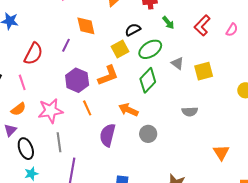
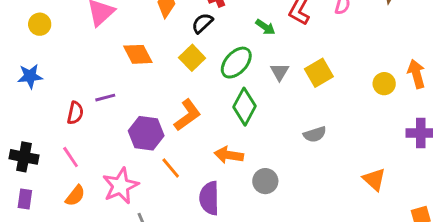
green arrow: (168, 23) -> (265, 27), moved
black semicircle: (133, 30) -> (202, 23), moved
purple line: (66, 45) -> (105, 98), moved, turned 64
yellow square: (120, 49) -> (192, 58), moved
red semicircle: (33, 54) -> (75, 113), size x0.7
gray triangle: (178, 63) -> (280, 72), turned 40

